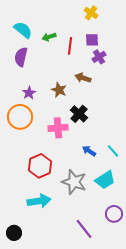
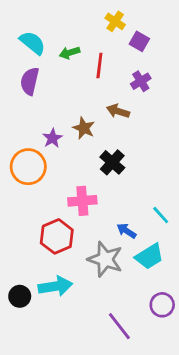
yellow cross: (91, 13) -> (115, 21), moved
purple square: (92, 40) -> (139, 41), moved, turned 32
purple star: (29, 93) -> (52, 138), moved
pink cross: (58, 128) -> (82, 201), moved
blue arrow: (89, 151) -> (127, 231), moved
black circle: (14, 233) -> (20, 296), moved

